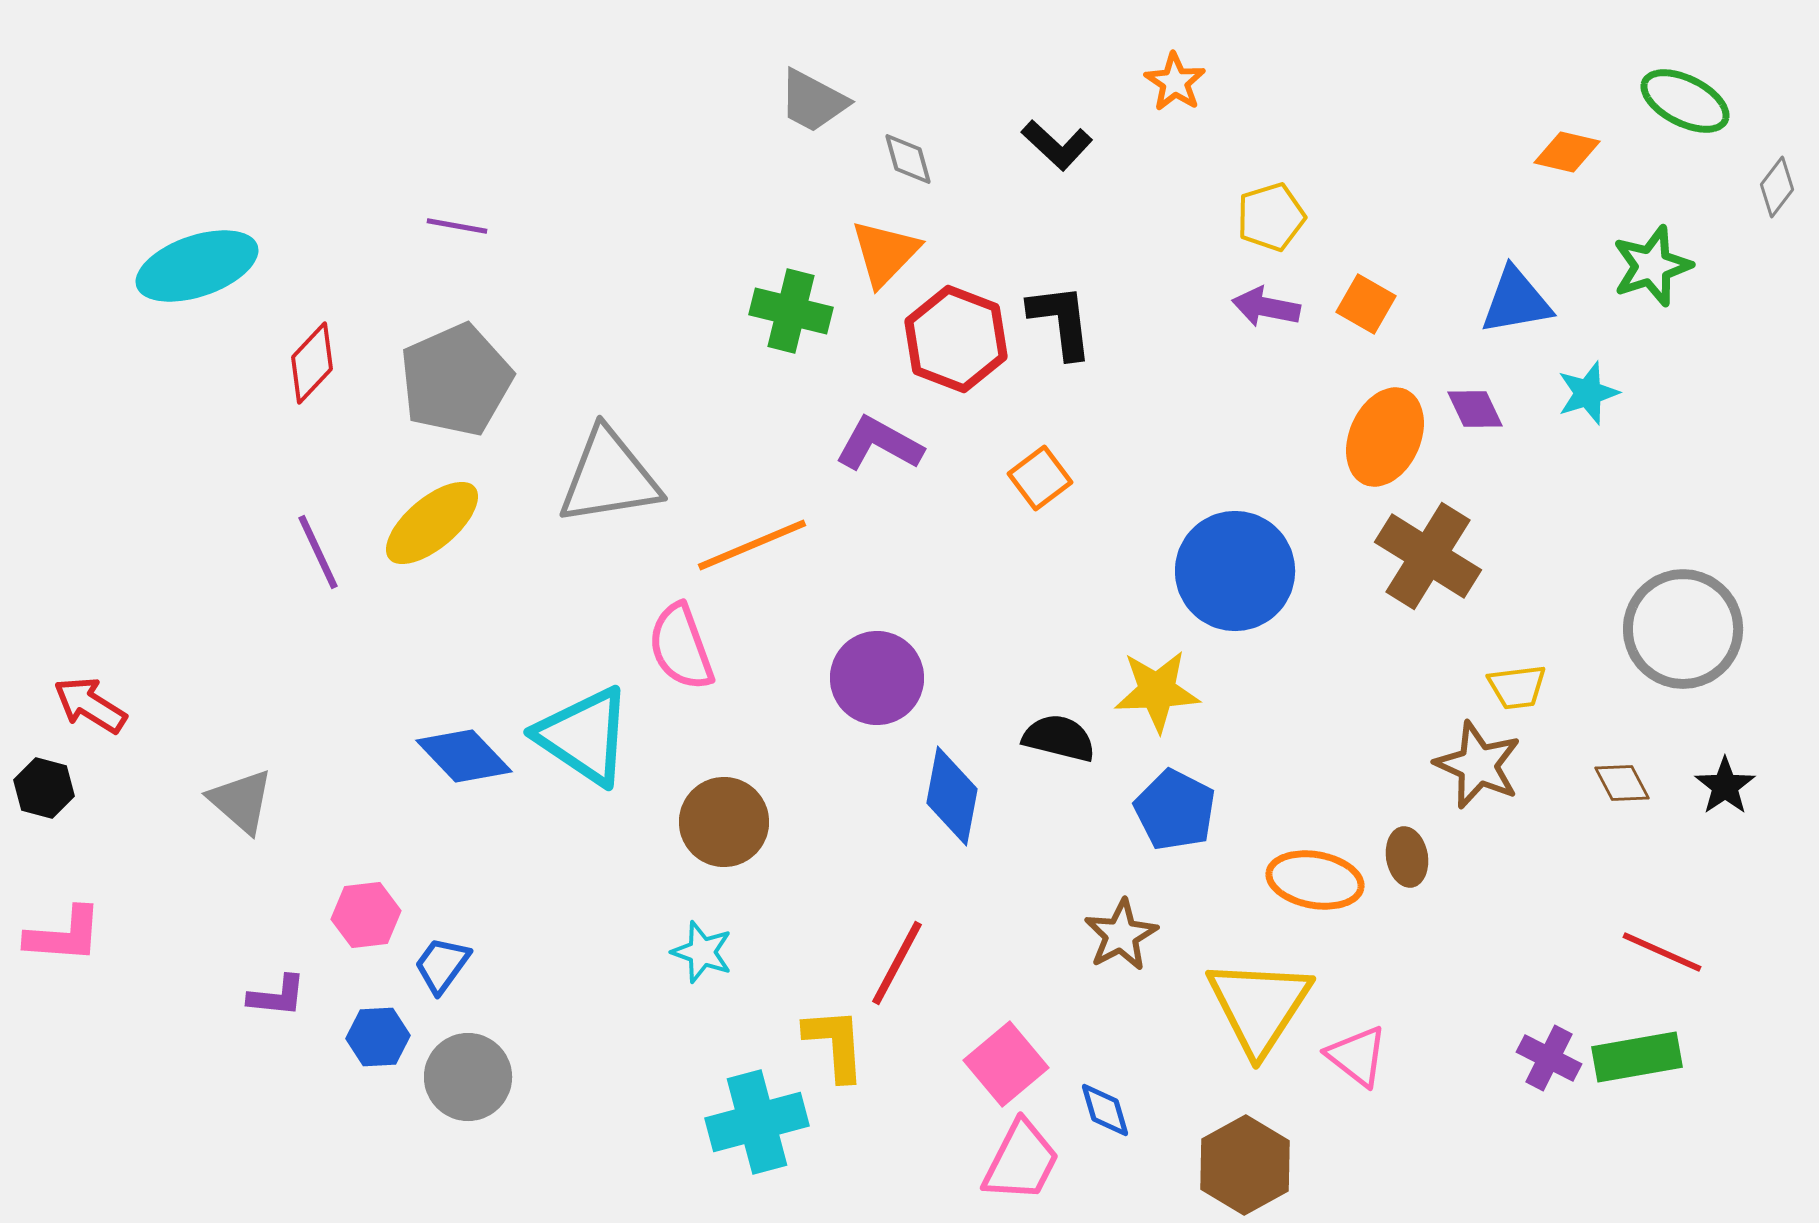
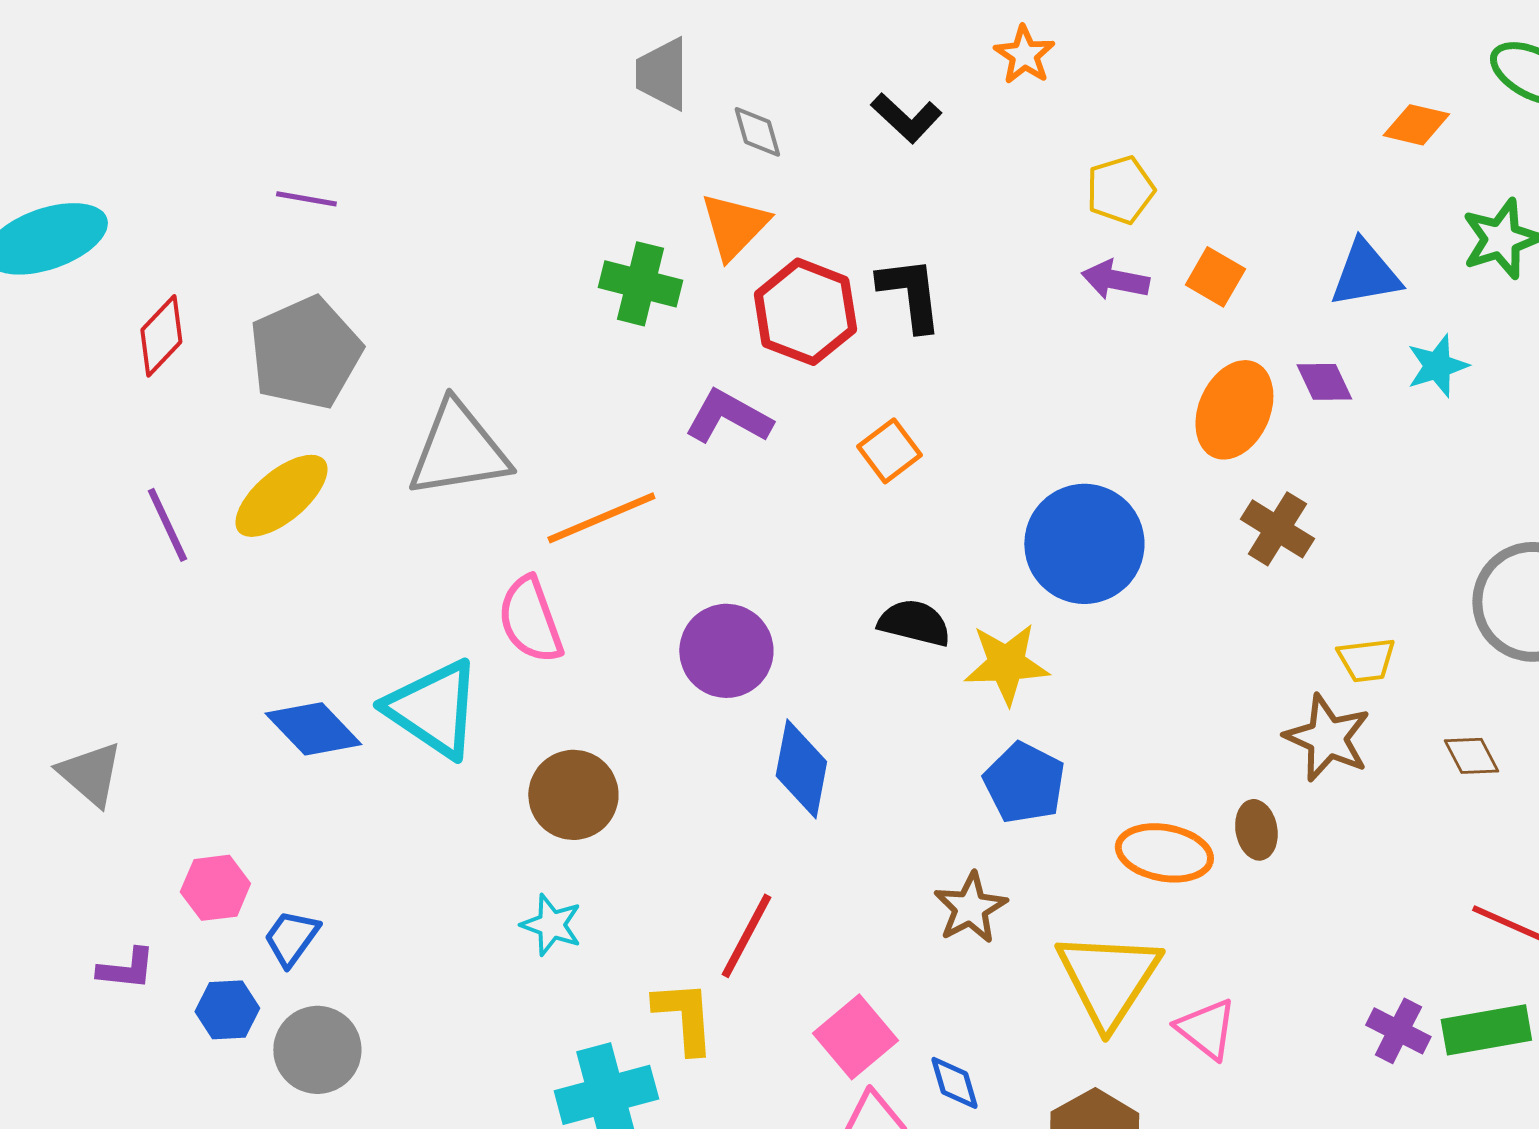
gray trapezoid: (813, 101) -> (662, 74), turned 62
brown cross: (1428, 556) -> (1277, 529), size x0.7
black semicircle: (1059, 738) -> (914, 623), moved

